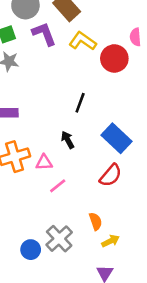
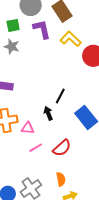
black line: (80, 103) -> (60, 96), moved
red semicircle: (111, 175) -> (62, 148), moved

